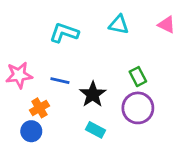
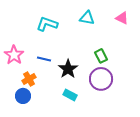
pink star: (19, 75) -> (14, 55), turned -30

